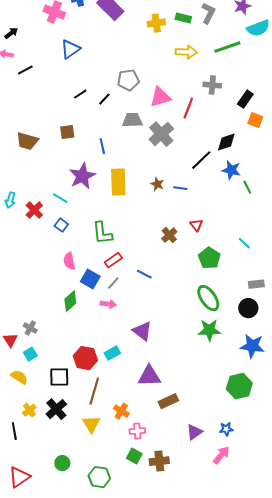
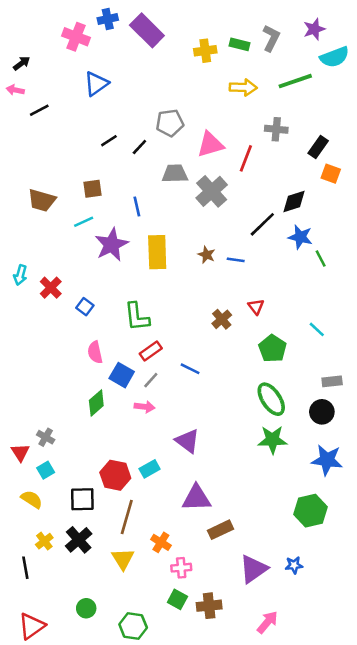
cyan line: (60, 198) -> (84, 222), moved, turned -56
purple triangle: (194, 432) -> (253, 569), size x1.4
pink arrow: (221, 455) -> (267, 622), moved

